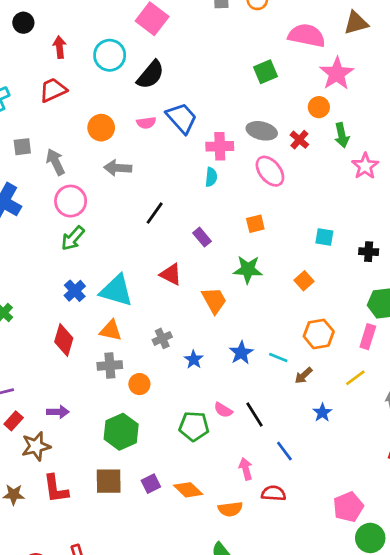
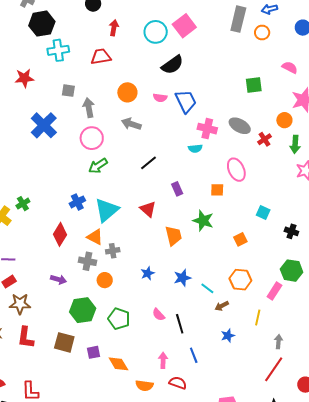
pink semicircle: (307, 35) -> (290, 67), size x0.6
cyan circle: (110, 55) -> (156, 32), moved
pink ellipse: (270, 171) -> (236, 170), moved
cyan semicircle: (211, 177) -> (195, 148), turned 64
green arrow: (73, 238) -> (98, 166), moved
cyan triangle: (116, 291) -> (107, 210), turned 48
gray cross: (162, 338) -> (113, 251), moved
yellow line: (355, 378) -> (258, 317), turned -56
purple arrow: (58, 412) -> (59, 280), moved
green pentagon: (194, 426) -> (119, 319), moved

